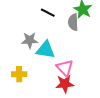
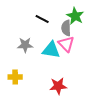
cyan triangle: (46, 50) -> (51, 50), moved
pink triangle: (65, 68) -> (66, 44), moved

